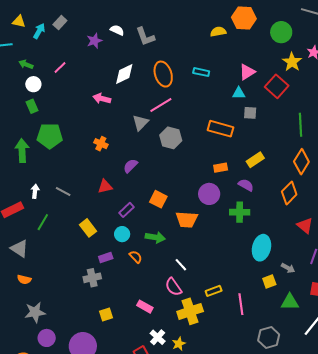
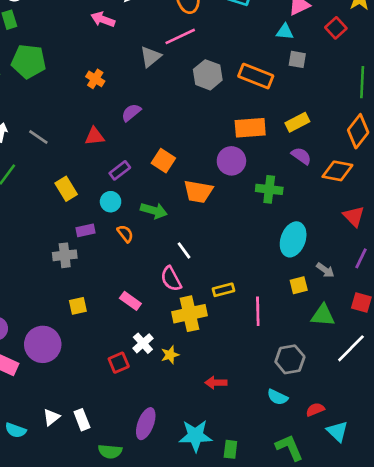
red square: (277, 86) -> (336, 28), size x0.7
gray hexagon: (171, 138) -> (208, 75), moved
orange rectangle: (221, 168) -> (250, 128), size x1.6
purple semicircle: (246, 185) -> (301, 156), moved
orange diamond: (289, 193) -> (337, 171), turned 50

